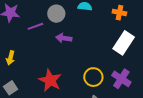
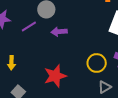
red star: (50, 80) -> (55, 76), turned -30

